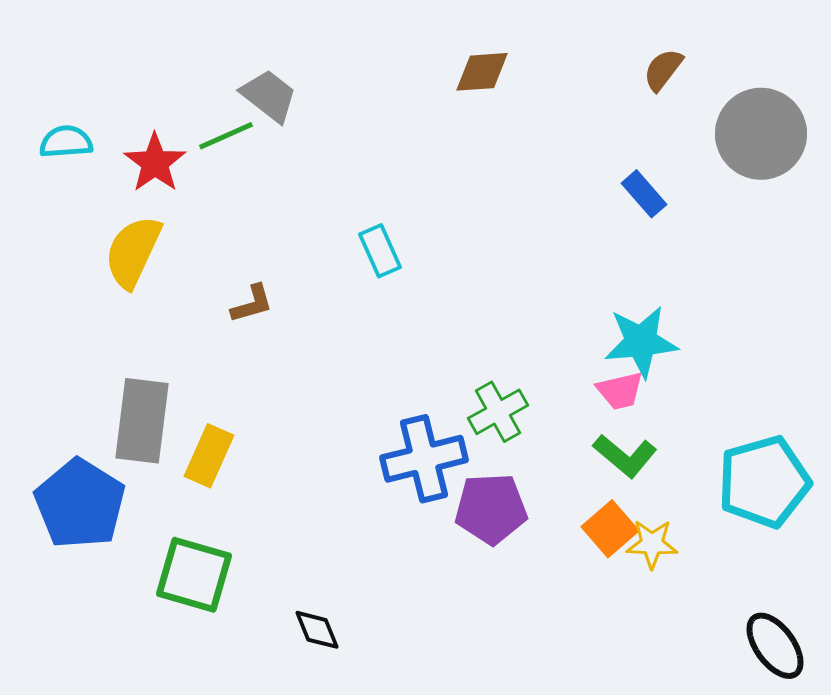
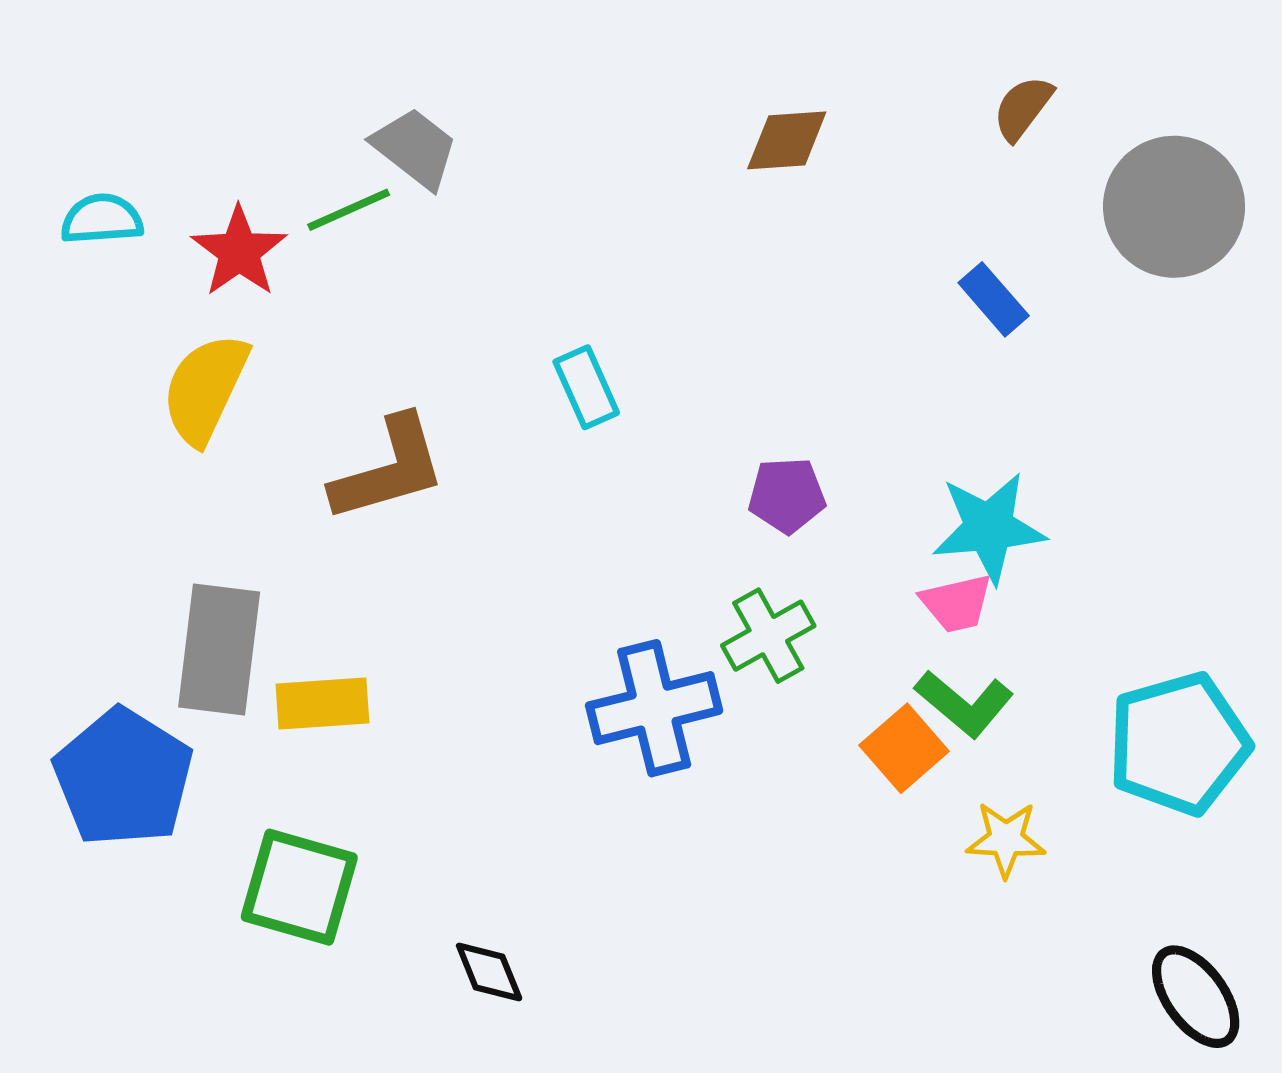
brown diamond: (482, 72) -> (787, 140), moved
brown L-shape: (252, 304) -> (389, 469), size x1.8
yellow rectangle: (209, 456) -> (322, 704), turned 62
purple pentagon: (491, 509) -> (787, 495), moved, size x0.7
orange square: (610, 529) -> (904, 748), moved

